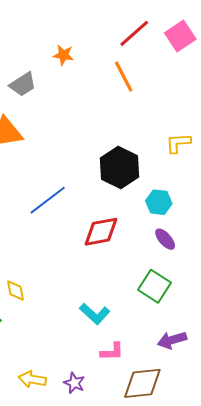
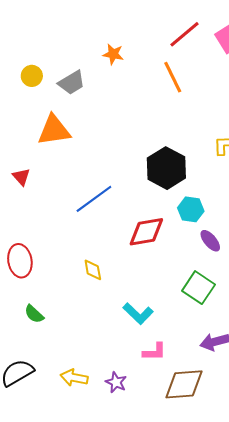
cyan hexagon: (159, 202) -> (191, 209), moved
yellow diamond: (16, 290) -> (93, 270), moved

